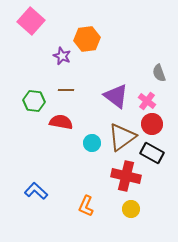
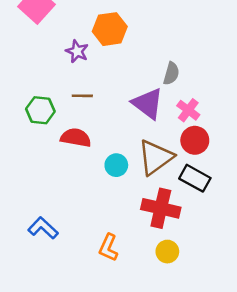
gray semicircle: (159, 73) -> (171, 74), moved, turned -144

